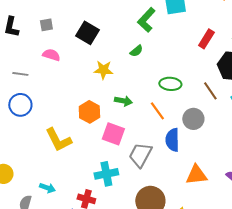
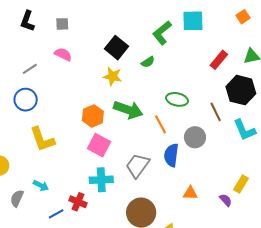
black square: (87, 33) -> (117, 48), moved
gray line: (20, 74) -> (30, 69), turned -49
green arrow: (123, 101) -> (128, 110), size x1.6
pink square: (113, 134) -> (99, 145), moved
yellow L-shape: (58, 140) -> (42, 139), moved
orange triangle: (196, 175) -> (190, 193), size x0.7

